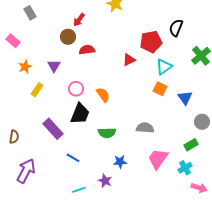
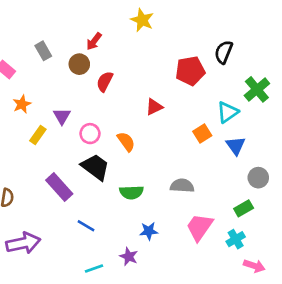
gray rectangle: (30, 13) -> (43, 51), moved
red semicircle: (87, 50) -> (105, 81), turned -56
red triangle: (129, 60) -> (154, 107), moved
purple triangle: (54, 66) -> (62, 116), moved
cyan triangle: (164, 67) -> (228, 112), moved
orange square: (160, 89) -> (202, 134), turned 32
black trapezoid: (80, 114) -> (95, 167), turned -75
purple arrow: (26, 171) -> (23, 243), turned 50

